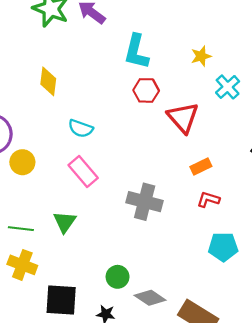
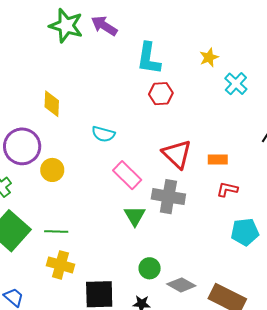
yellow diamond: (48, 81) -> (52, 104), moved
red triangle: (183, 118) -> (177, 154), moved
orange rectangle: (201, 166) -> (218, 159), turned 30
pink rectangle: (83, 171) -> (127, 175), moved
green triangle: (65, 222) -> (135, 216), moved

